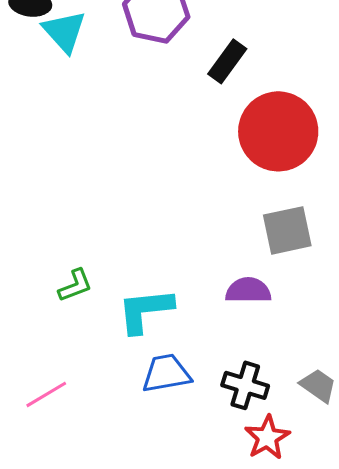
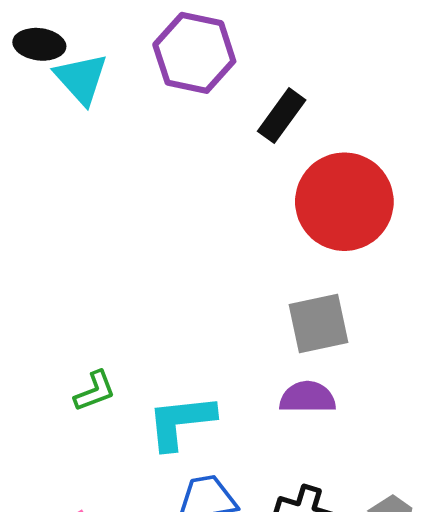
gray square: (287, 230) -> (319, 323), moved

